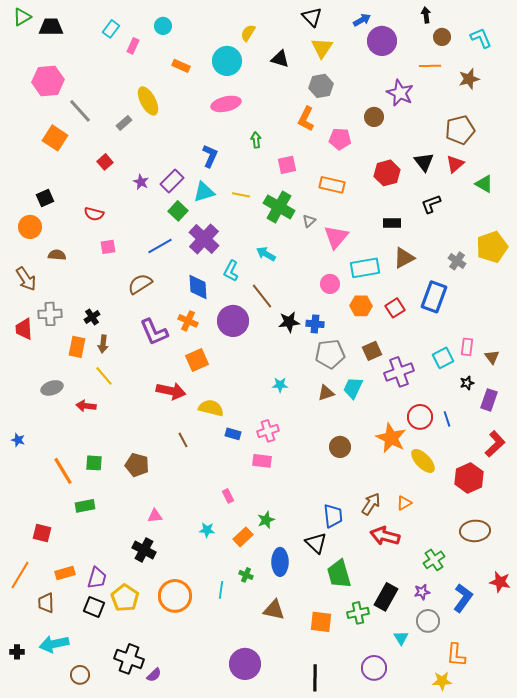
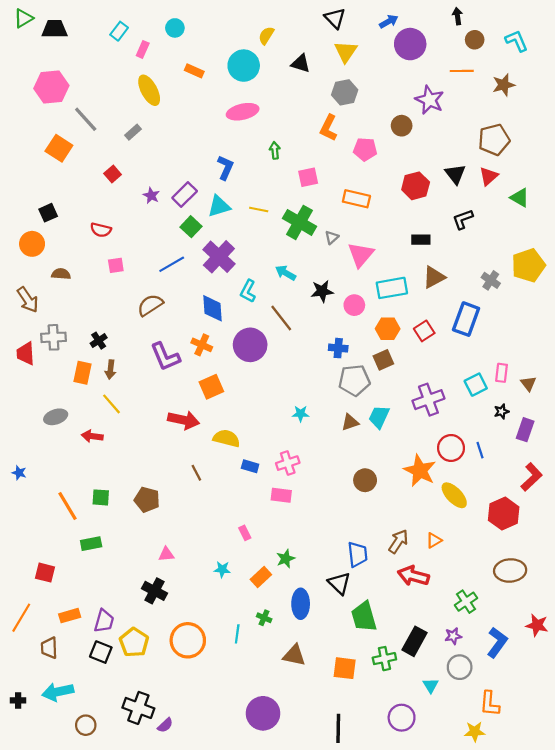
yellow ellipse: (148, 101) -> (149, 90), moved
black star: (289, 322) -> (322, 291), moved
brown square: (372, 351) -> (383, 360), moved

